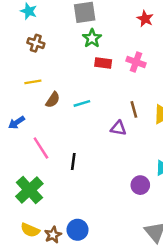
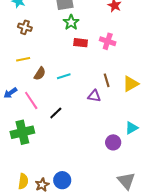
pink line: (41, 148) -> (31, 100), moved
black line: (73, 161) -> (56, 113), moved, turned 40
green cross: (29, 190) -> (22, 132), moved, turned 30
yellow semicircle: (30, 230) -> (23, 181), turned -105

